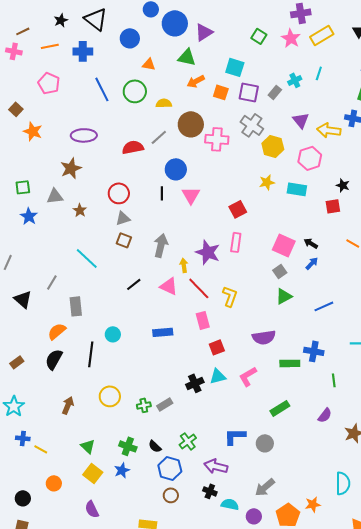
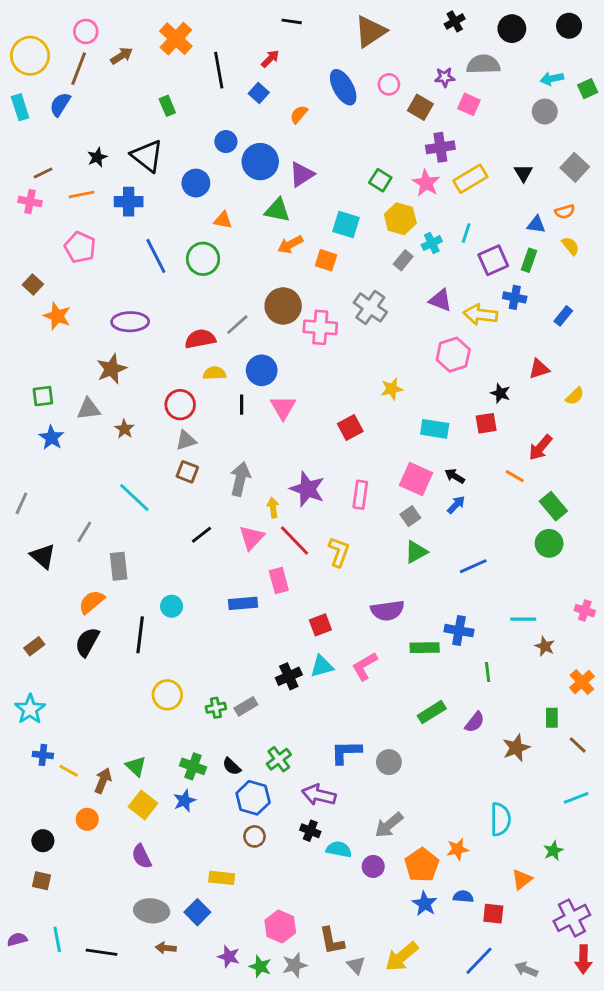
purple square: (249, 92) -> (493, 260), moved, turned -35
yellow semicircle: (164, 103) -> (214, 373), moved
purple triangle: (301, 120) -> (440, 300), turned -30
yellow hexagon: (273, 146) -> (400, 219), moved
cyan rectangle: (297, 189) -> (435, 429), moved
pink rectangle: (236, 242) -> (360, 495), moved
pink triangle: (169, 286) -> (252, 538), turned 48
pink rectangle: (203, 320) -> (279, 581), moved
brown arrow: (68, 405) -> (103, 781), moved
green rectangle: (280, 408) -> (432, 712), moved

